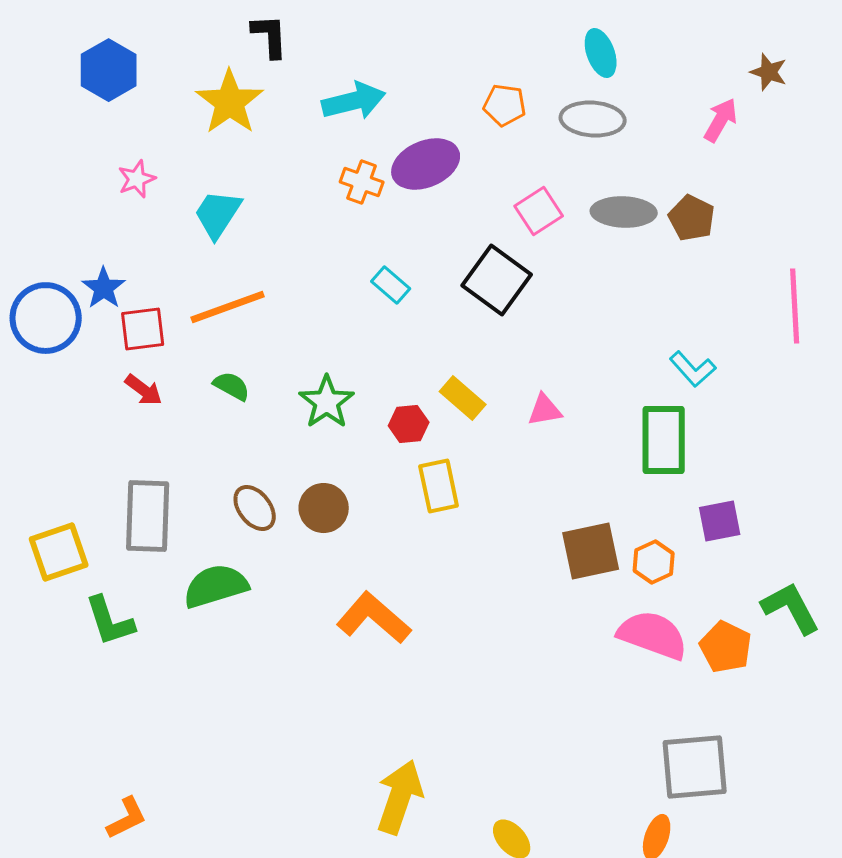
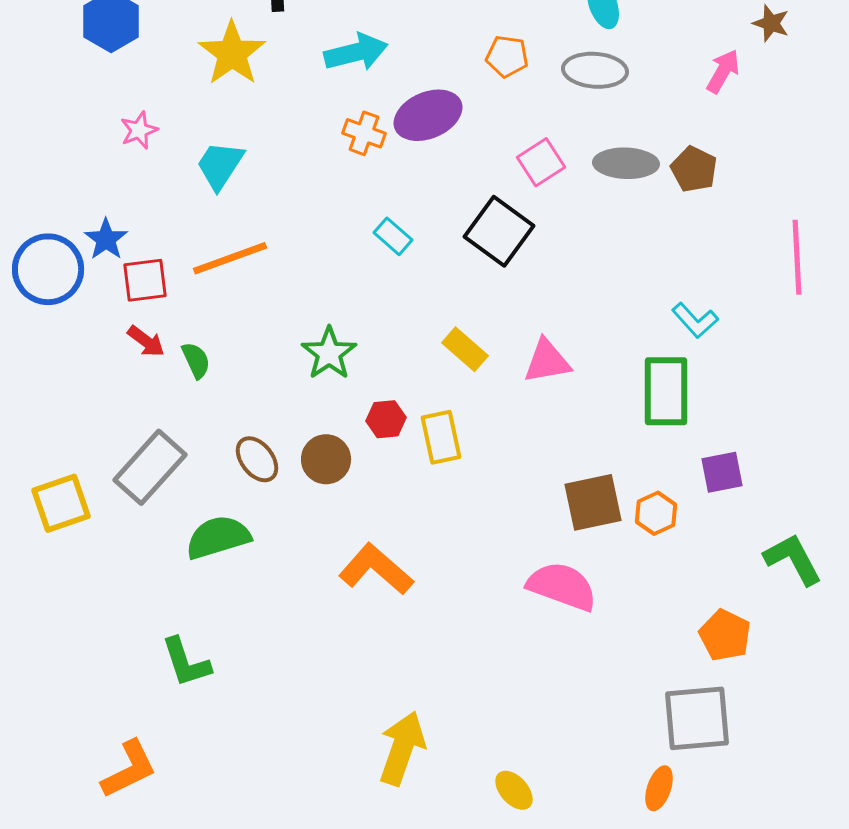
green semicircle: (232, 386) -> (196, 360), moved, turned 36
pink triangle: (545, 410) -> (547, 361), size x1.4
red hexagon: (409, 424) -> (386, 419), moved
gray rectangle: (148, 516) -> (150, 467), turned 40
green L-shape: (110, 621) -> (186, 662), moved
pink semicircle: (653, 635) -> (562, 586), moved
orange pentagon: (726, 647) -> (725, 635), moved
orange L-shape: (127, 818) -> (129, 769), size x1.4

